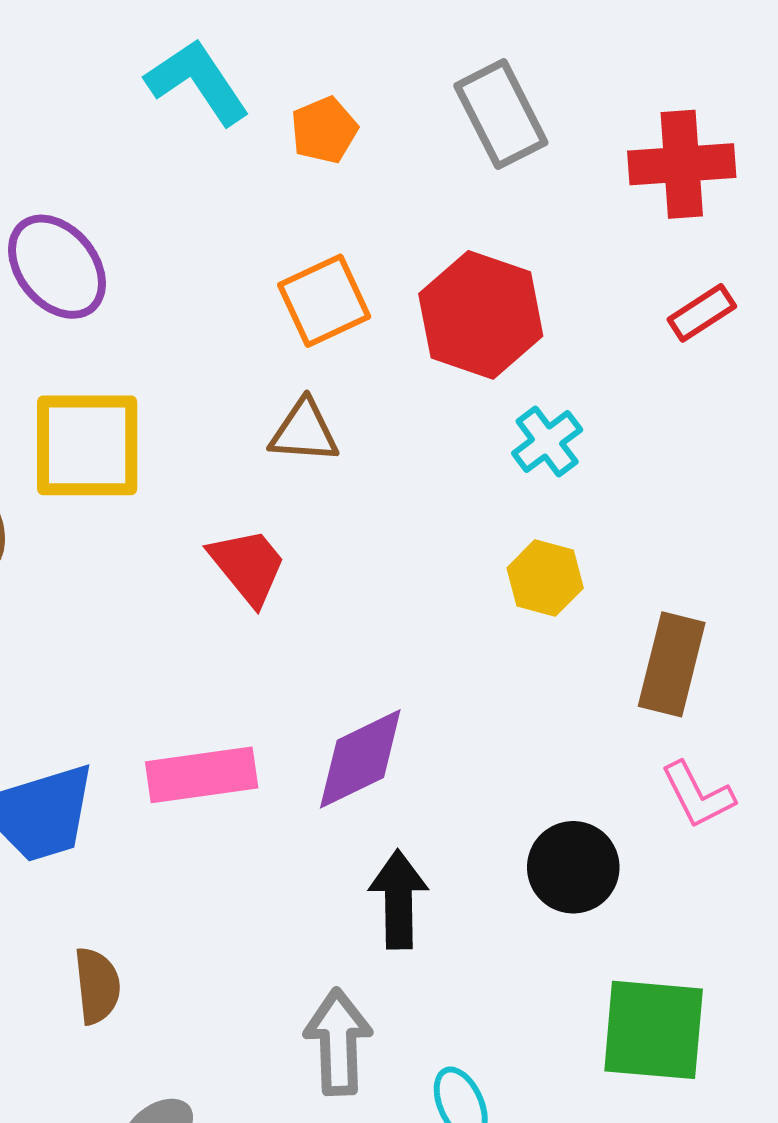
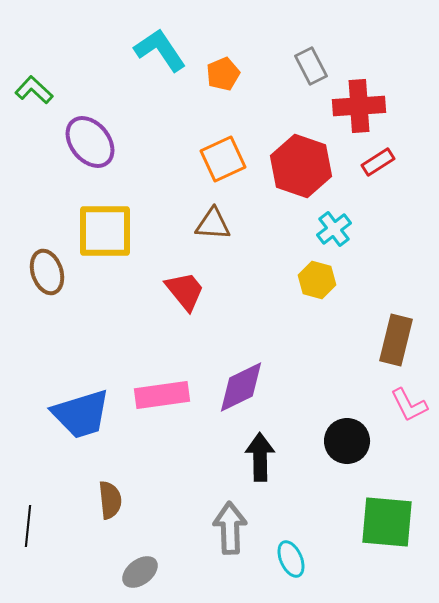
gray rectangle: (501, 114) -> (311, 66), size x0.7
red cross: (682, 164) -> (359, 106), moved
red rectangle: (702, 313) -> (378, 162), moved
yellow hexagon: (545, 578) -> (317, 280), moved

